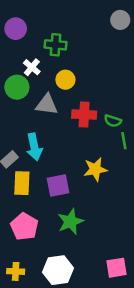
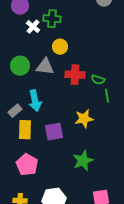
white cross: (32, 67) -> (33, 27), moved
green circle: (17, 87) -> (20, 66), moved
green star: (70, 222) -> (83, 161), moved

